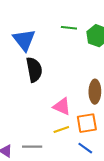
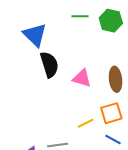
pink triangle: (62, 106) -> (82, 78), moved

